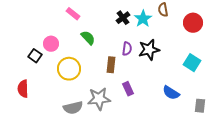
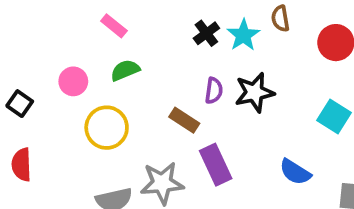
green semicircle: (88, 38) -> (125, 70), moved, turned -70
black square: (35, 56) -> (20, 104), moved
brown rectangle: (111, 65) -> (184, 120), turned -63
purple rectangle: (128, 89) -> (216, 165), size x1.5

